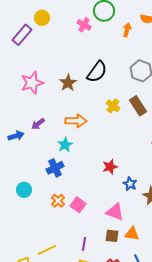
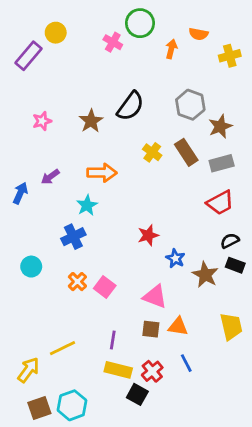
pink star: (32, 83) -> (42, 121), size x0.6
blue arrow: (16, 136) -> (20, 193), turned -49

